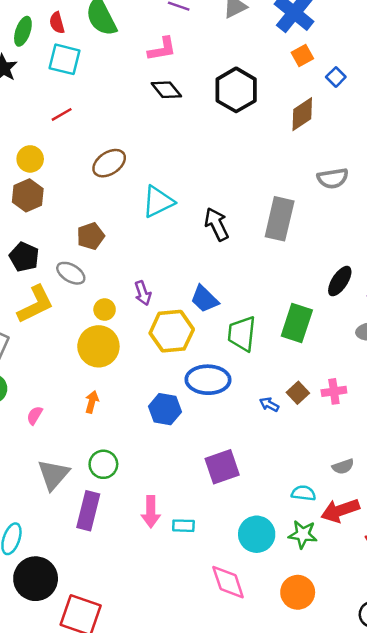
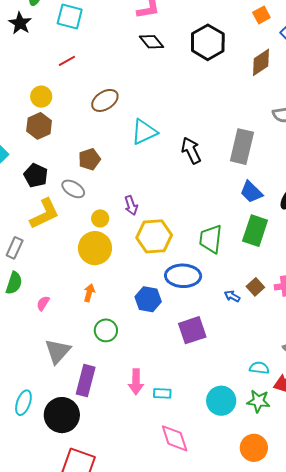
blue trapezoid: (204, 299) -> (251, 192), moved
green circle: (103, 464) -> (106, 330), moved
purple square: (222, 467) -> (192, 330), moved
black circle: (36, 579) -> (62, 415), moved
pink diamond: (228, 582) -> (175, 438), moved

